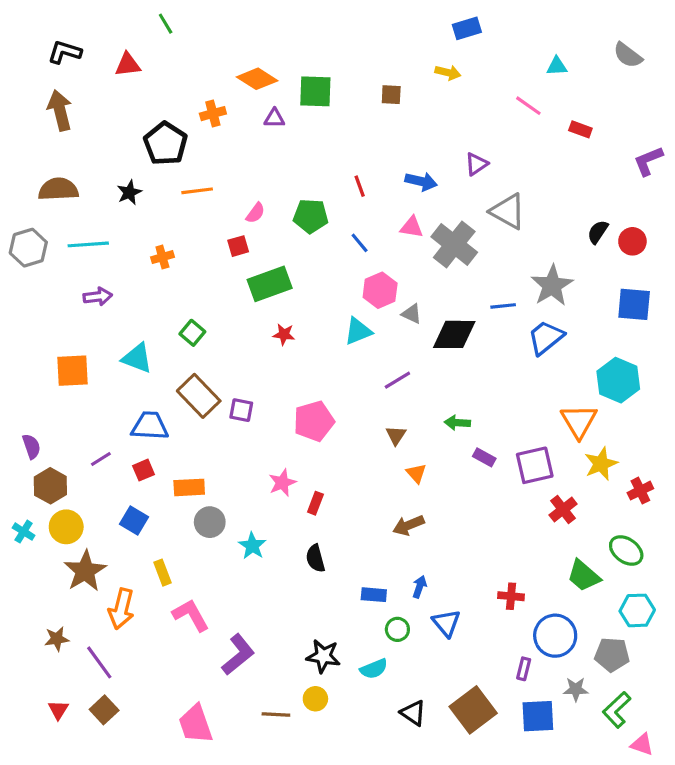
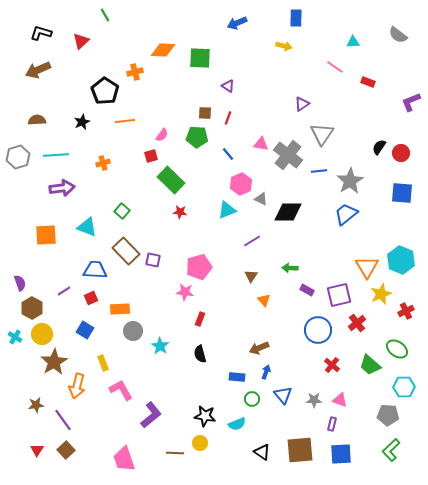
blue rectangle: (467, 28) -> (296, 18), turned -72
red triangle: (128, 65) -> (81, 41), turned -36
orange diamond: (257, 79) -> (163, 50), turned -30
brown square: (391, 95) -> (205, 113), moved
brown arrow: (60, 110) -> (38, 70), turned -100
purple triangle: (274, 118) -> (228, 86), moved, turned 32
blue arrow: (421, 181) -> (237, 23), moved, turned 144
red line: (360, 186) -> (228, 118), turned 40
brown semicircle: (58, 189) -> (37, 120), size x0.7
gray triangle: (508, 211) -> (322, 134), turned 35
green rectangle: (270, 284) -> (171, 180), turned 64
purple arrow: (98, 297) -> (62, 188), size x1.4
blue line: (503, 306) -> (319, 171), moved
cyan hexagon: (618, 380) -> (401, 260), moved
pink star: (282, 483) -> (185, 292), moved, turned 30
brown arrow: (408, 525) -> (259, 348), moved
red cross: (511, 596) -> (332, 365), moved, turned 35
blue circle: (555, 636) -> (318, 330), moved
gray star: (576, 689) -> (314, 400), moved
brown square: (473, 710) -> (300, 450), turned 32
pink triangle: (642, 745) -> (340, 400), moved

